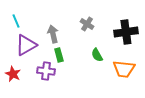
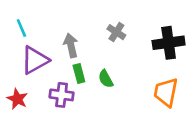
green semicircle: (97, 55) -> (106, 79), moved
orange trapezoid: (124, 69) -> (166, 92), turned 95

